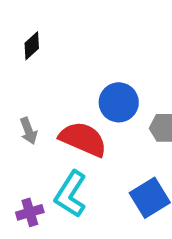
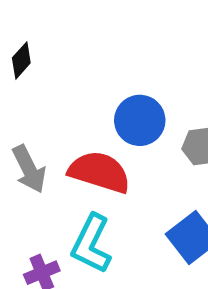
gray arrow: (29, 131) -> (29, 169), size x1.4

